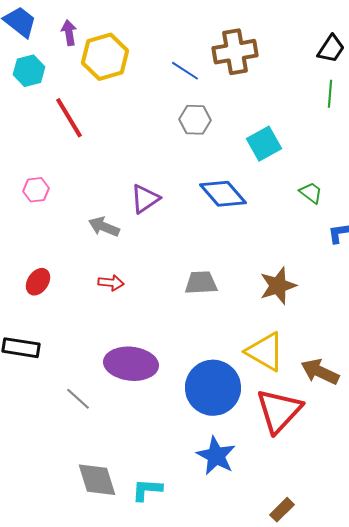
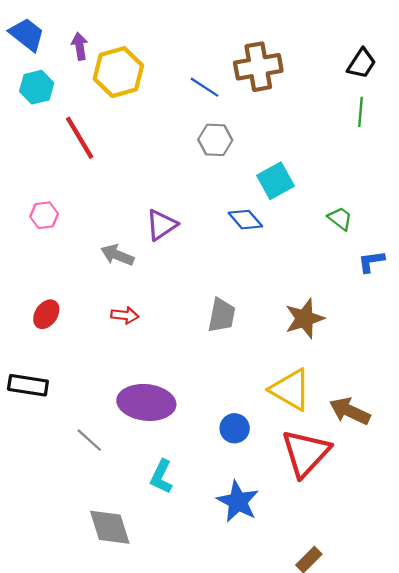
cyan square: (264, 144) -> (275, 181), moved
blue diamond: (223, 194) -> (245, 220), size x0.7
gray trapezoid: (201, 283) -> (222, 315), turned 104
blue circle: (213, 388) -> (235, 428), size x0.5
cyan L-shape: (147, 490) -> (161, 477), moved, turned -68

